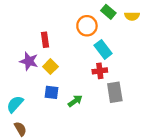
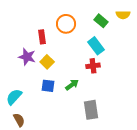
green rectangle: (108, 12) -> (101, 21), moved
orange circle: (87, 26) -> (66, 24), moved
gray rectangle: (115, 92) -> (91, 110), moved
green arrow: (75, 101) -> (72, 85), moved

